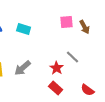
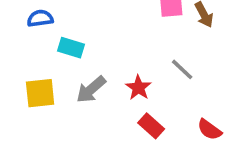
cyan rectangle: (24, 29) -> (71, 48), moved
red star: (57, 68) -> (138, 88), moved

